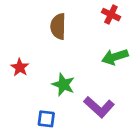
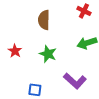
green star: (63, 85) -> (48, 54), moved

